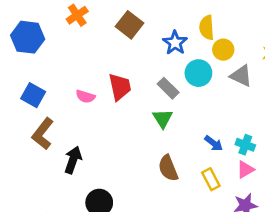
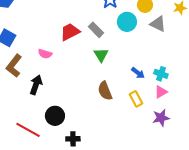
red trapezoid: (120, 87) -> (70, 32), turned -105
gray rectangle: (168, 88) -> (96, 30), moved
pink semicircle: (85, 96) -> (45, 54), moved

